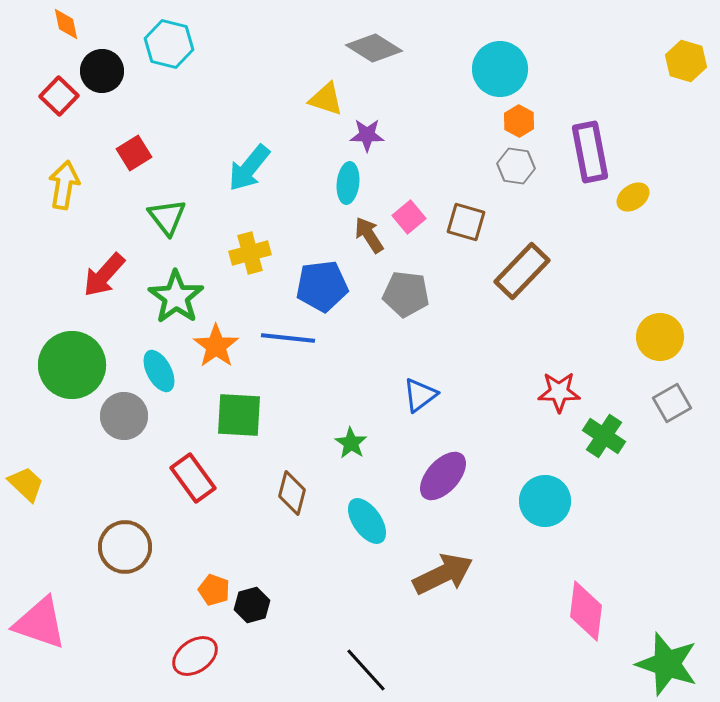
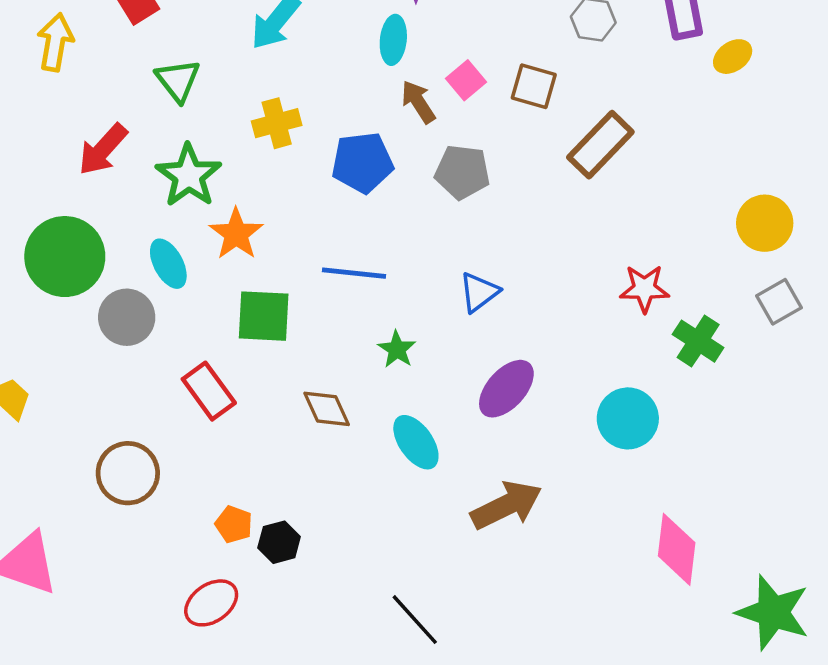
blue line: (288, 338) -> (354, 273), moved
brown diamond: (292, 493) -> (327, 409), turned -39

